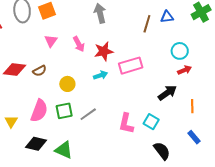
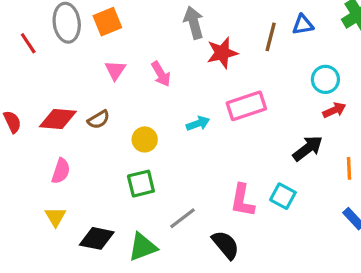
red star: (104, 51) -> (222, 53), moved
pink semicircle: (39, 111) -> (61, 171), moved, size x0.7
gray line: (88, 114) -> (183, 218), moved
yellow triangle: (11, 121) -> (56, 217), moved
green triangle: (64, 150) -> (143, 247), turned -42
black semicircle: (162, 151) -> (226, 245), moved

